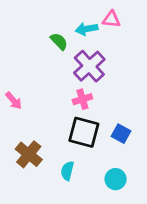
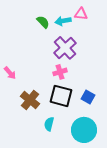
green semicircle: (59, 41) -> (43, 22), moved
brown cross: (29, 154) -> (30, 100), moved
cyan circle: (116, 179) -> (84, 130), size x1.6

